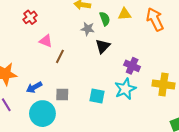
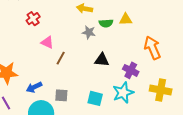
green semicircle: (105, 19) -> (106, 23), turned 104
orange arrow: (155, 19) -> (152, 48), moved
black triangle: (103, 46) -> (102, 60), moved, turned 49

